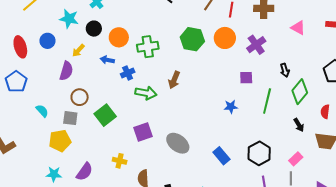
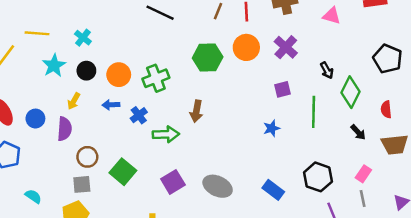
cyan star: (69, 19) -> (54, 65), turned -30
blue circle: (47, 41) -> (35, 119), moved
cyan semicircle: (42, 111) -> (33, 196), moved

